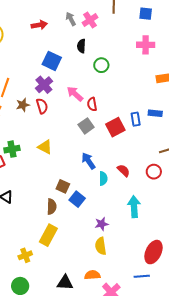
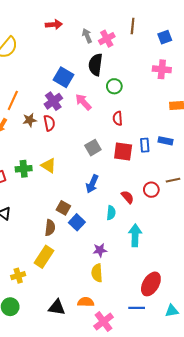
blue square: (146, 14) -> (165, 37), turned -32
red arrow: (39, 25) -> (54, 24), moved
black semicircle: (81, 46) -> (96, 65), size x1.5
pink arrow: (75, 94) -> (83, 102), moved
red semicircle: (92, 104) -> (118, 118), moved
red square: (115, 127) -> (123, 151), turned 30
green cross: (12, 149) -> (24, 169), moved
blue arrow: (88, 161) -> (92, 184), turned -126
red circle: (154, 172) -> (151, 190), moved
cyan semicircle: (103, 179) -> (111, 213), moved

